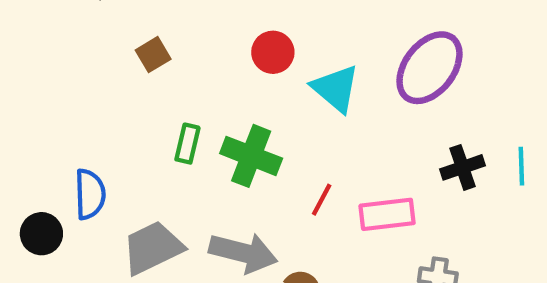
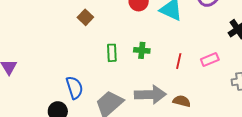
green cross: (251, 156) -> (142, 50), size x0.6
pink rectangle: (387, 214) -> (210, 60), size x0.7

